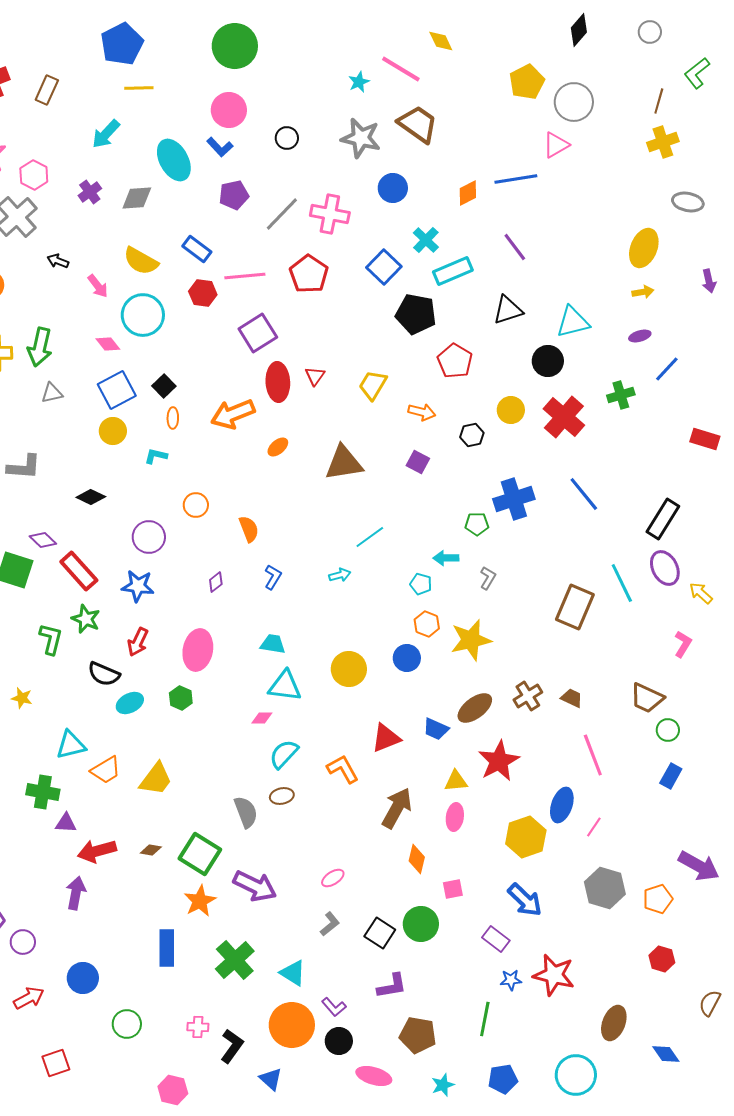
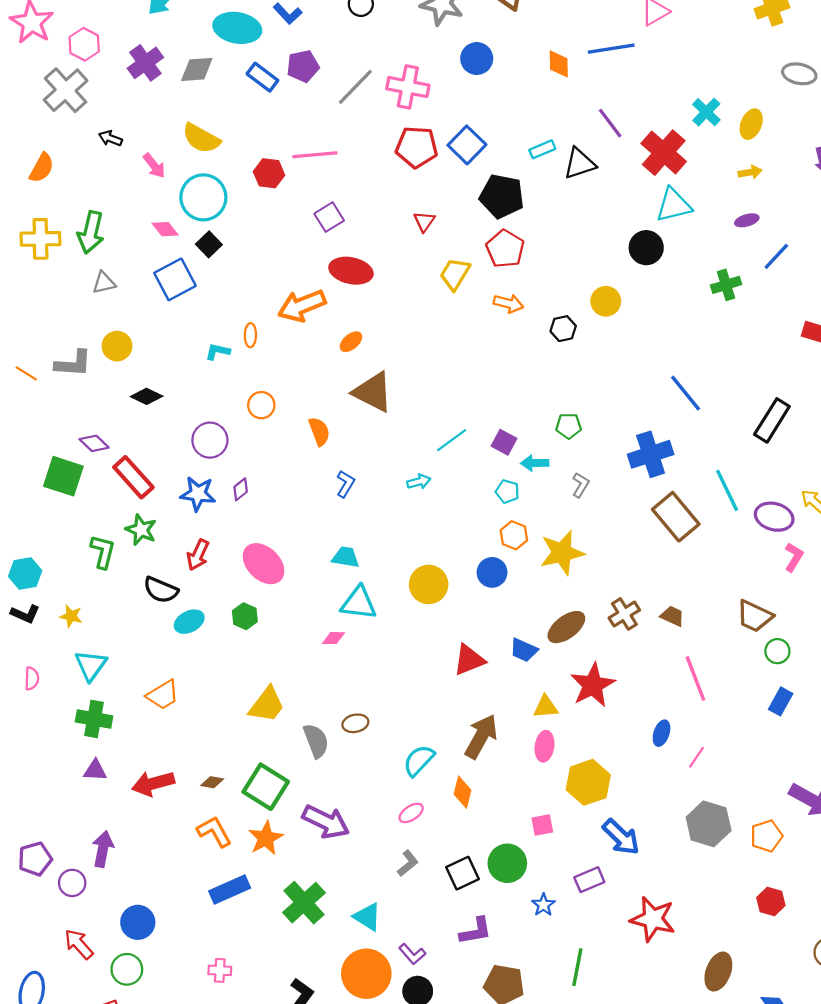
cyan ellipse: (174, 160) -> (237, 28), turned -51
purple cross: (90, 192) -> (145, 63), size x1.4
orange diamond: (468, 193) -> (559, 64), turned -64
cyan cross: (426, 240) -> (706, 112), moved
yellow ellipse: (644, 248) -> (751, 124), size x0.7
blue rectangle: (197, 249) -> (262, 77), moved
cyan rectangle: (453, 271) -> (542, 149), size x0.6
red pentagon: (309, 274) -> (417, 147), moved, turned -30
black triangle: (508, 310) -> (580, 163), moved
purple square: (258, 333) -> (329, 217), size x0.7
red pentagon: (455, 361) -> (505, 249), moved
red triangle: (315, 376) -> (424, 221), moved
red ellipse: (278, 382) -> (351, 271), turned -75
black square: (164, 386) -> (209, 244), moved
red cross: (564, 417) -> (664, 153), moved
orange ellipse: (173, 418) -> (250, 335), moved
yellow circle: (113, 431) -> (117, 346), moved
purple square: (418, 462) -> (504, 442), moved
brown triangle: (344, 463) -> (373, 392), moved, turned 36
blue cross: (514, 499) -> (651, 454), moved
purple ellipse: (665, 568) -> (774, 517), moved, turned -48
purple diamond: (216, 582) -> (241, 489), moved
brown rectangle: (575, 607) -> (676, 517), turned -63
pink ellipse: (198, 650) -> (264, 564), turned -57
cyan triangle: (71, 745) -> (91, 665), moved, turned -40
cyan semicircle: (284, 754) -> (419, 760), moved
orange L-shape: (343, 769) -> (214, 832), moved
yellow trapezoid: (156, 779) -> (267, 705), moved
blue ellipse: (562, 805) -> (662, 733), size x0.7
purple triangle: (66, 823) -> (95, 770), moved
yellow hexagon: (526, 837) -> (588, 782), moved
orange diamond: (417, 859) -> (463, 792), moved
purple arrow: (76, 893) -> (103, 849), moved
black square: (380, 933) -> (463, 873), turned 32
purple rectangle: (496, 939) -> (589, 880), turned -60
blue rectangle: (167, 948) -> (230, 890), turned 66
blue star: (511, 980) -> (543, 905), moved, turned -30
red arrow: (29, 998) -> (79, 944), turned -104
green circle: (127, 1024) -> (127, 969), moved
pink cross: (198, 1027) -> (220, 970), moved

